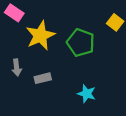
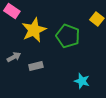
gray arrow: (17, 67) -> (14, 57), turned -112
cyan star: (87, 94) -> (82, 81), moved

